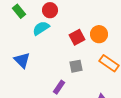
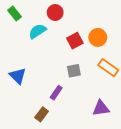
red circle: (50, 10) -> (55, 12), moved
blue triangle: (22, 60) -> (18, 76), moved

